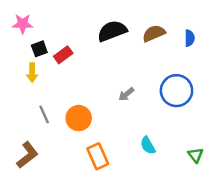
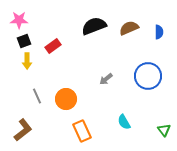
black square: (39, 49) -> (24, 41), moved

